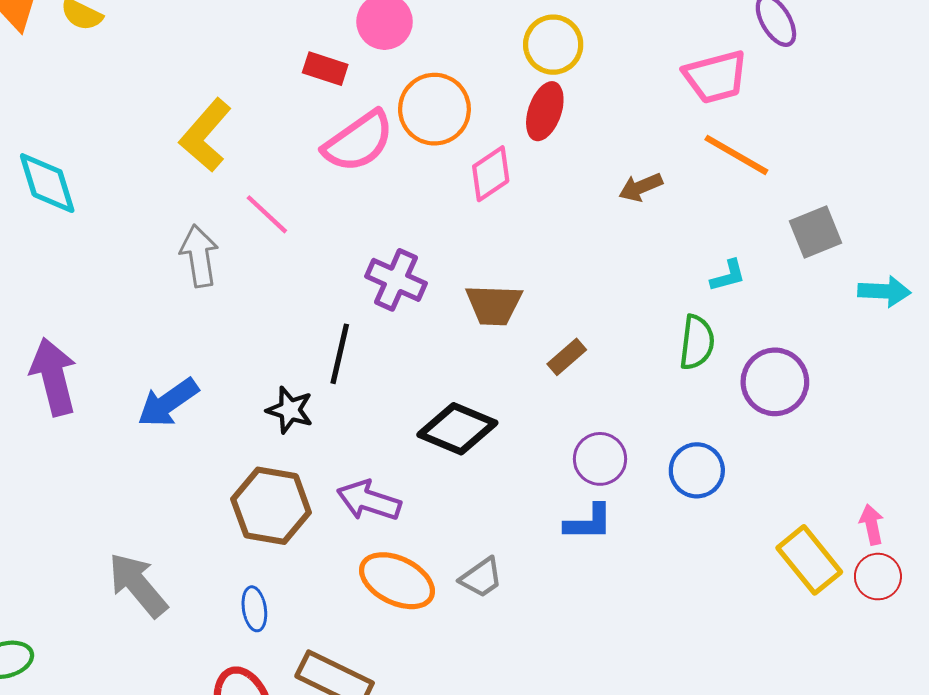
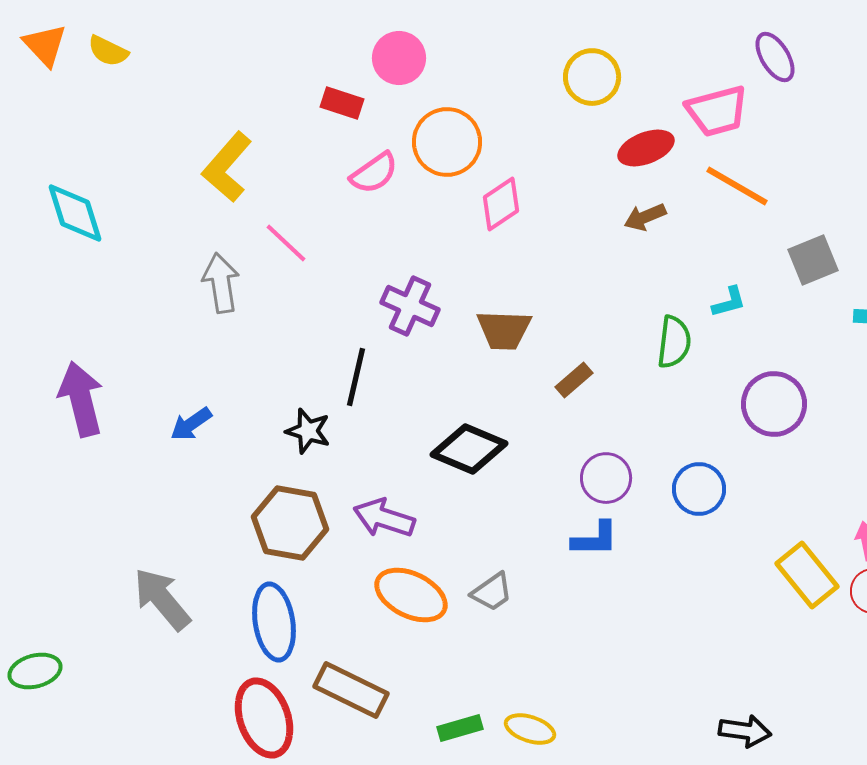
yellow circle: (553, 45) -> (592, 77), moved
red ellipse: (545, 111) -> (646, 148), moved, turned 50
pink semicircle: (358, 141) -> (374, 173), size x0.7
green semicircle: (697, 342) -> (674, 342), moved
blue arrow: (168, 403) -> (191, 424), size x0.7
blue ellipse: (254, 609) -> (274, 622), size x1.8

